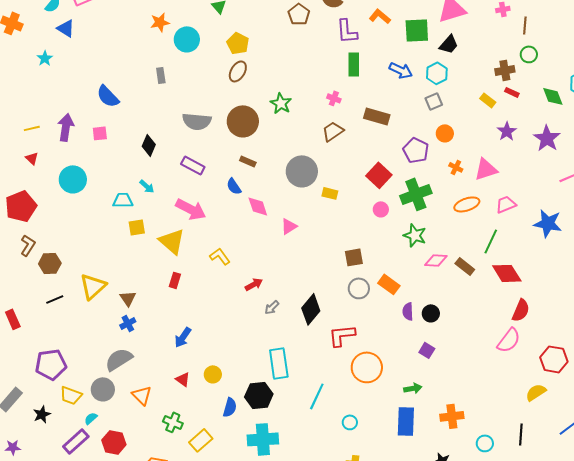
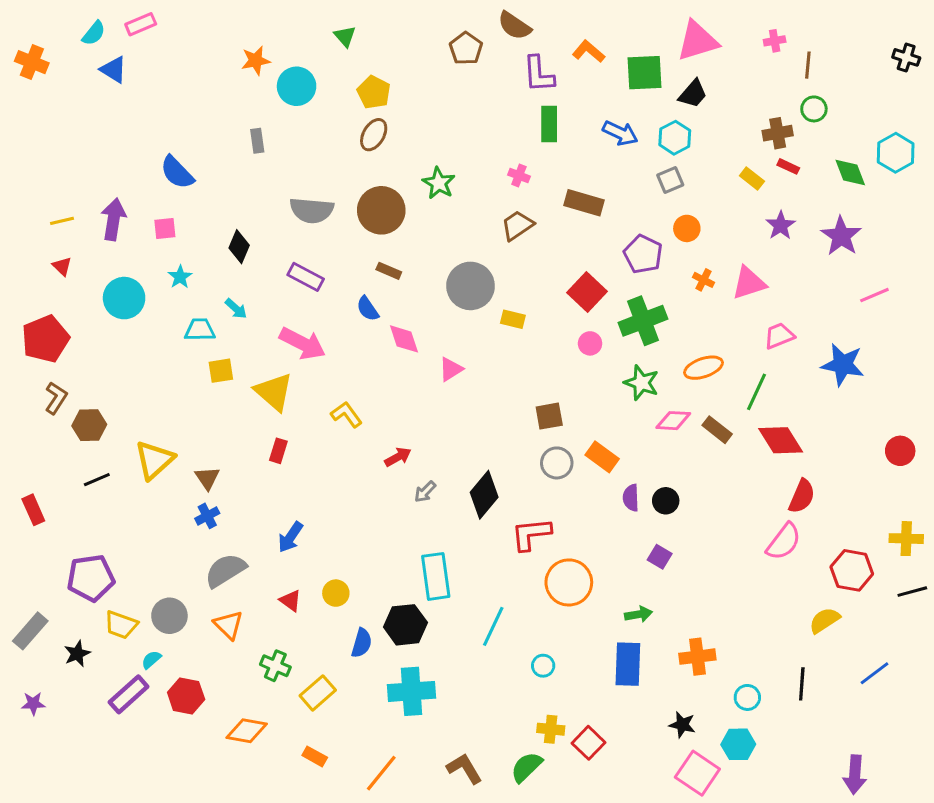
cyan star: (45, 58) -> (180, 277), moved
orange ellipse: (467, 204) -> (703, 368), moved
gray semicircle: (119, 359) -> (225, 570), moved

